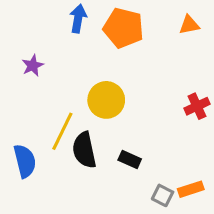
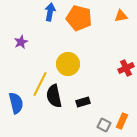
black rectangle: (130, 159) -> (83, 102), turned -40
orange rectangle: (191, 189) -> (122, 121), turned -49

